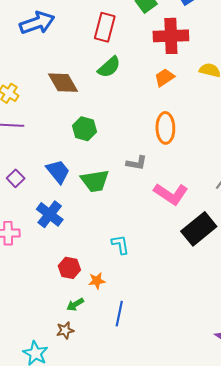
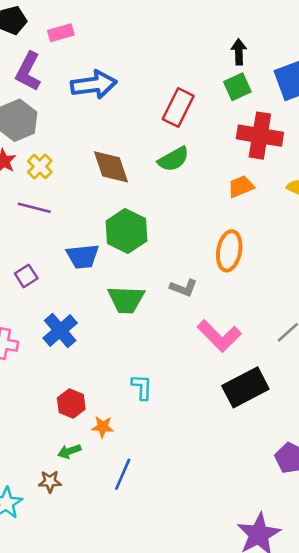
green hexagon: (85, 129) -> (126, 231), size x1.4
blue trapezoid: (58, 171) -> (83, 256), moved, turned 112

